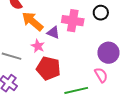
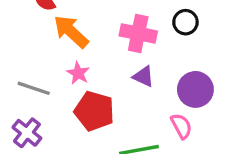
purple triangle: (53, 33) -> (143, 76), moved

